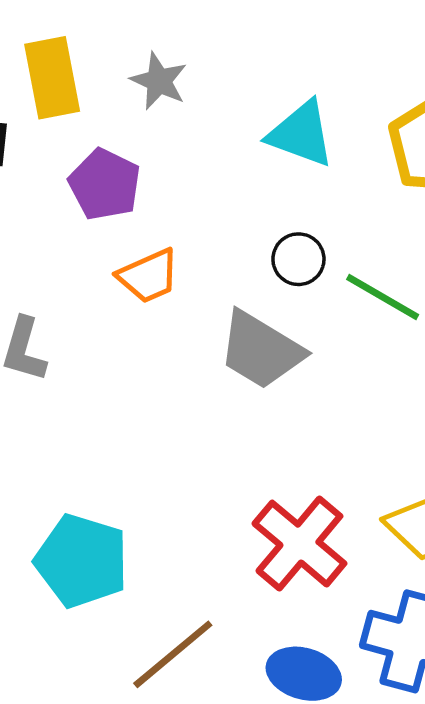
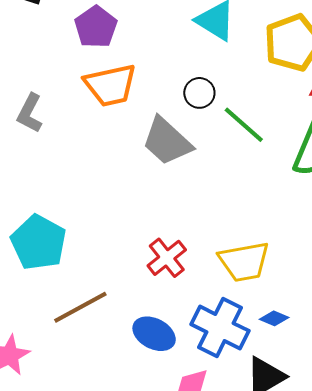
orange trapezoid: (148, 276) -> (110, 85), size x1.4
red cross: (299, 544) -> (167, 258), size x0.7

